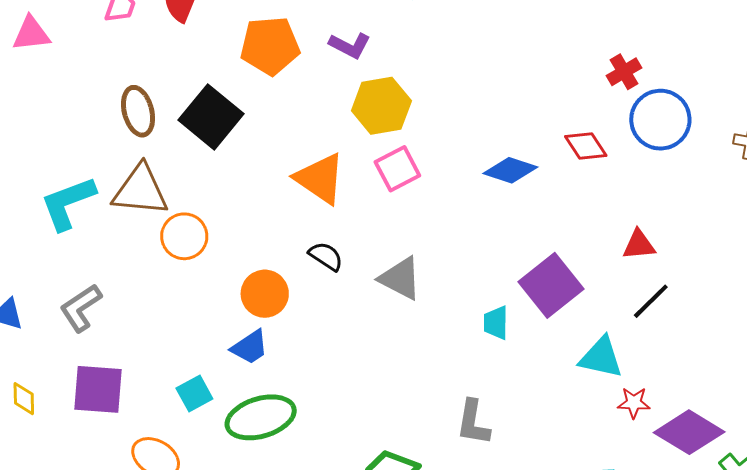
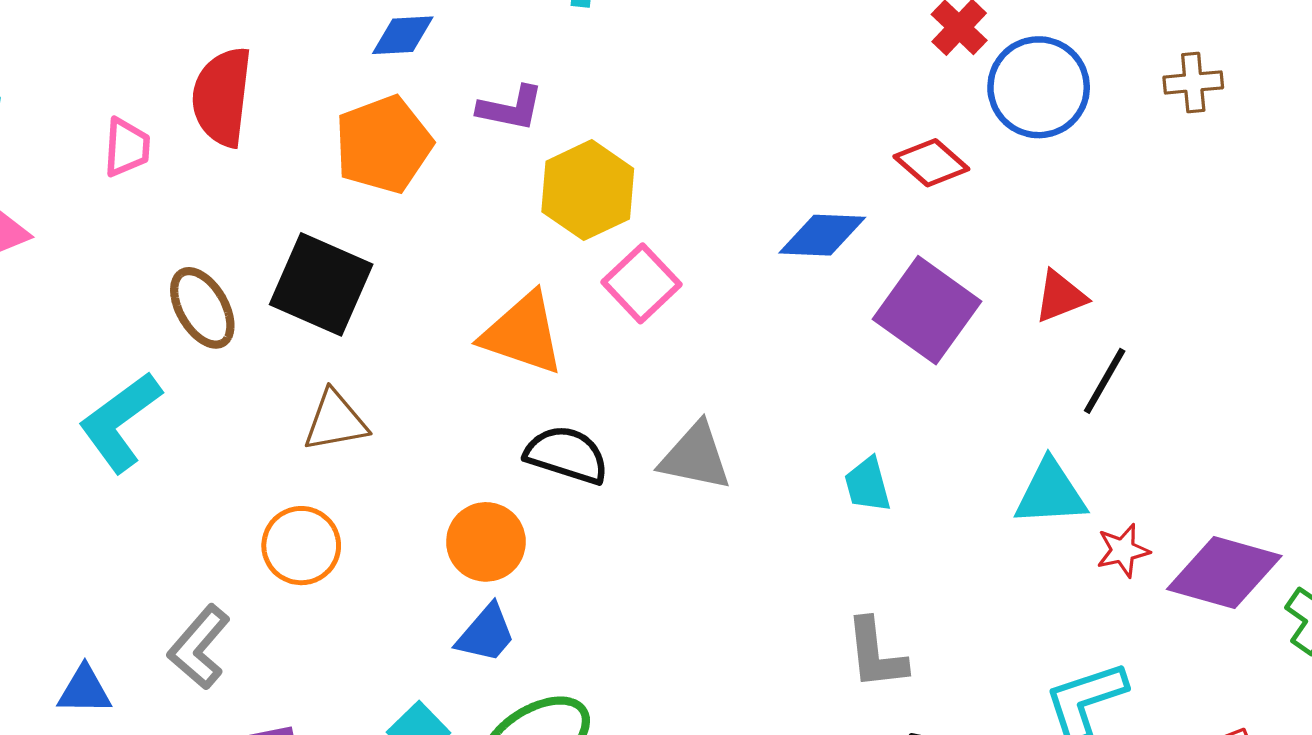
brown triangle: (140, 190) -> (335, 421), moved, size x0.7
cyan L-shape: (68, 203) -> (120, 422), moved
orange circle: (184, 236) -> (301, 546), moved
black semicircle: (326, 256) -> (567, 455), size x1.4
purple square: (551, 285) -> (927, 310), moved

